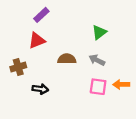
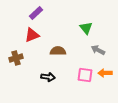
green triangle: (99, 32) -> (86, 28), turned -32
gray arrow: (97, 60) -> (98, 50), moved
black arrow: (40, 89) -> (48, 77), moved

